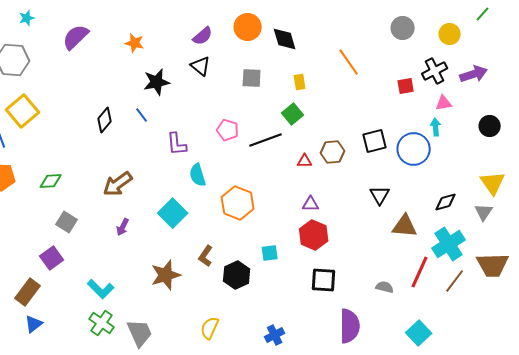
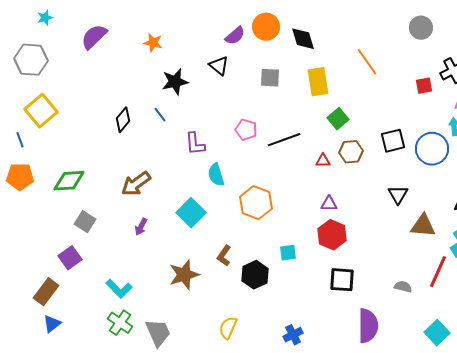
purple semicircle: (203, 36) -> (235, 36), moved
yellow rectangle: (300, 82) -> (318, 82), size x1.8
green square: (293, 114) -> (338, 119), moved
green diamond: (51, 181) -> (69, 181), size x1.4

